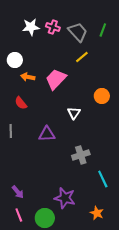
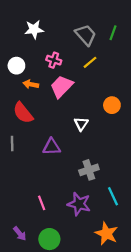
pink cross: (53, 27) -> (54, 60), moved
red semicircle: (21, 103) -> (23, 113), size x1.5
purple arrow: (18, 192) -> (20, 234), moved
purple star: (65, 198) -> (79, 204), moved
orange star: (97, 213) -> (106, 234), size x1.5
pink line: (19, 215) -> (42, 203), moved

